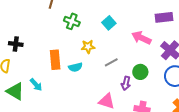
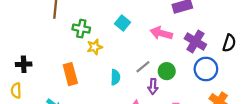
yellow star: (88, 47) -> (95, 47), moved
gray line: (111, 62) -> (143, 67), moved
cyan semicircle: (75, 67) -> (115, 77), moved, turned -64

